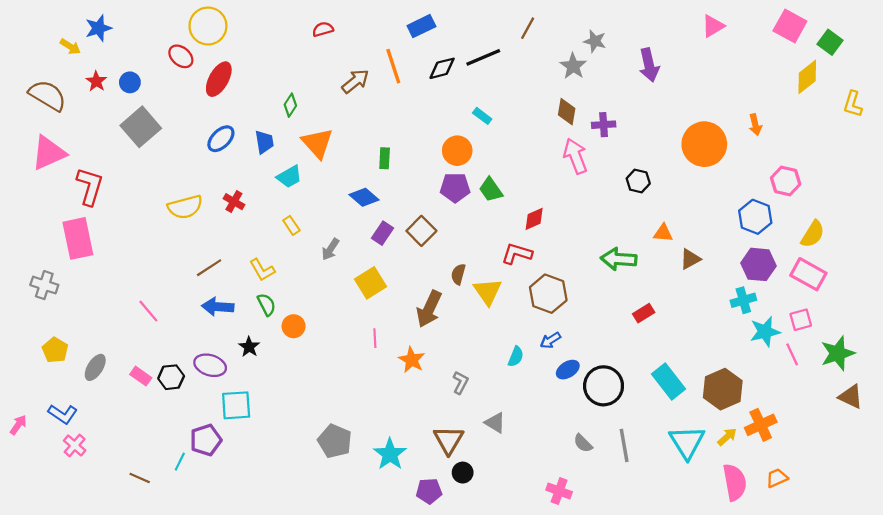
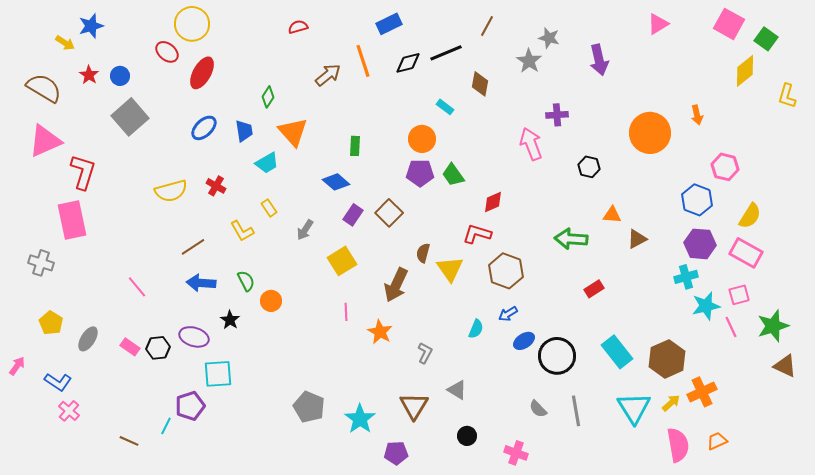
brown diamond: (567, 112) -> (480, 84), moved
yellow L-shape: (262, 270) -> (242, 231), moved
pink arrow: (18, 425) -> (17, 366), moved
black circle: (463, 473) -> (467, 436), moved

